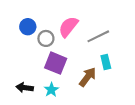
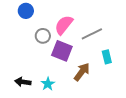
blue circle: (28, 27) -> (26, 11), moved
cyan rectangle: (106, 62) -> (107, 57), moved
purple square: (56, 63) -> (62, 51), moved

